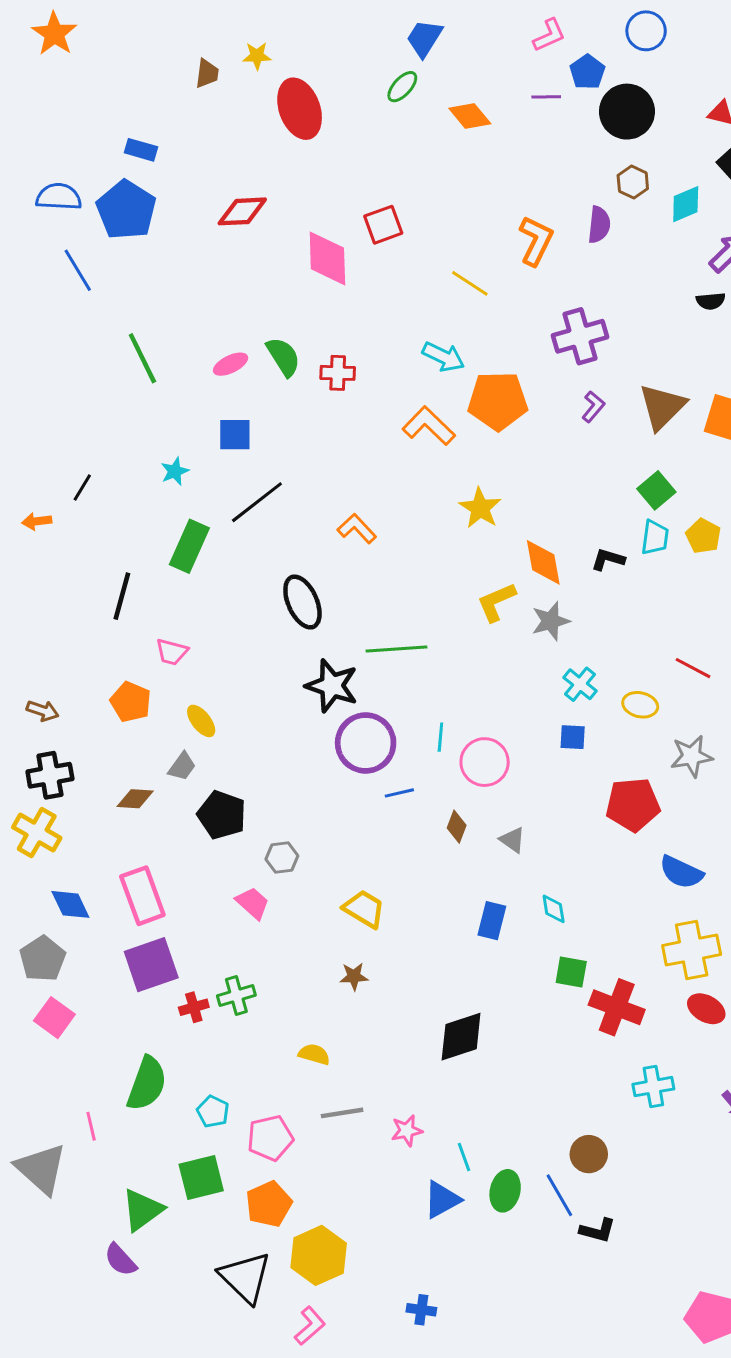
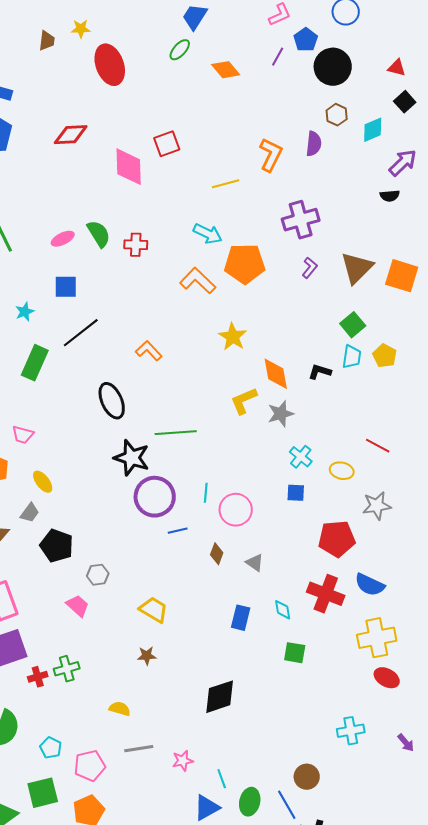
purple line: (546, 97) -> (278, 57), turned -60
yellow line: (470, 283) -> (226, 184), turned -48
red cross: (617, 1007) -> (326, 594), moved

